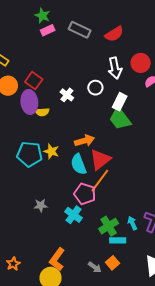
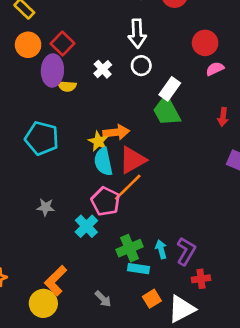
white arrow: (115, 68) -> (137, 34), moved
yellow star: (51, 151) -> (98, 141), moved
orange square: (113, 263) -> (152, 299), moved

